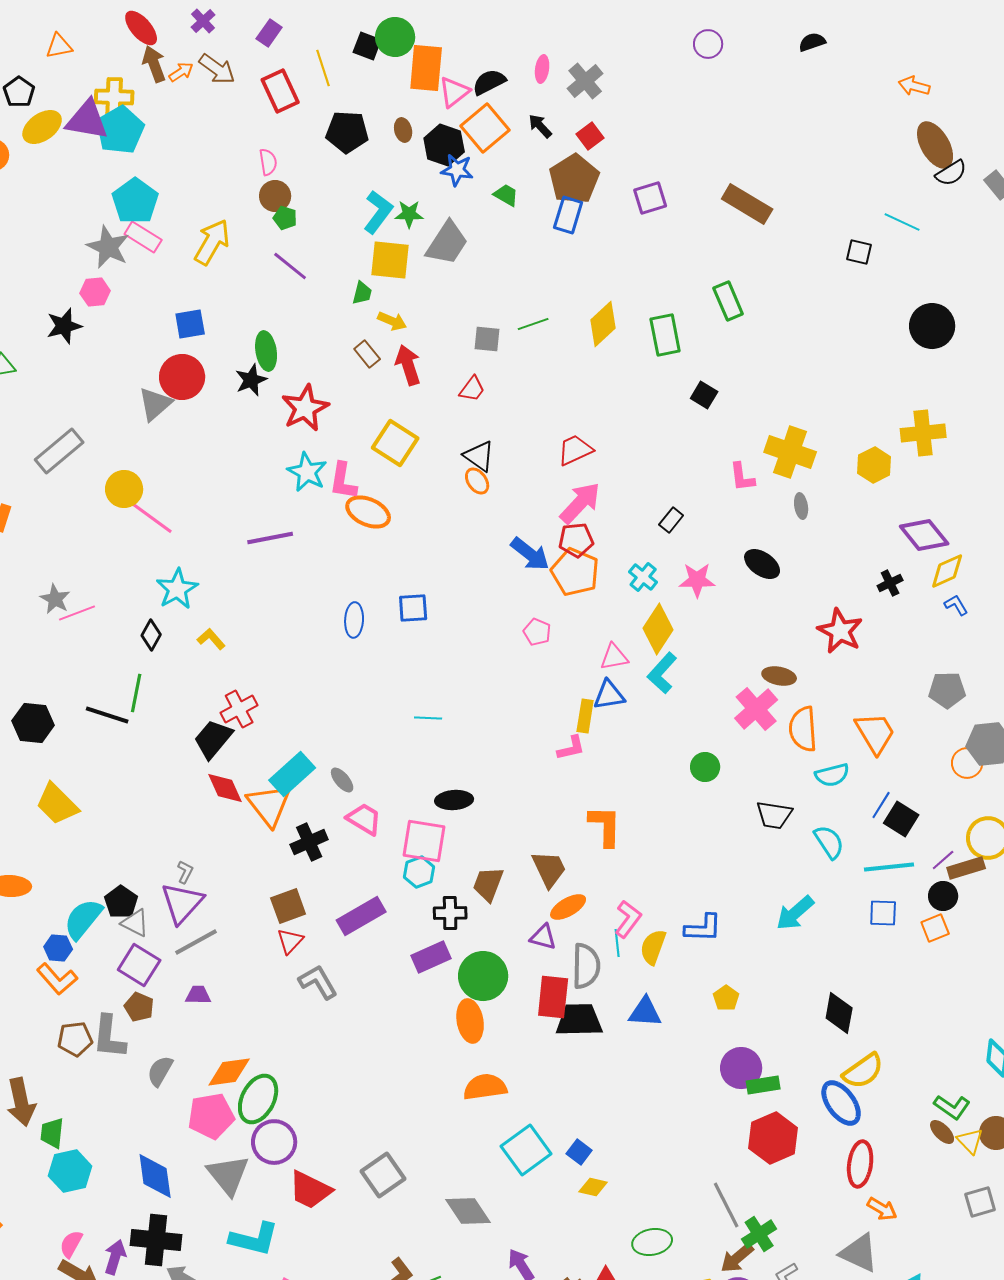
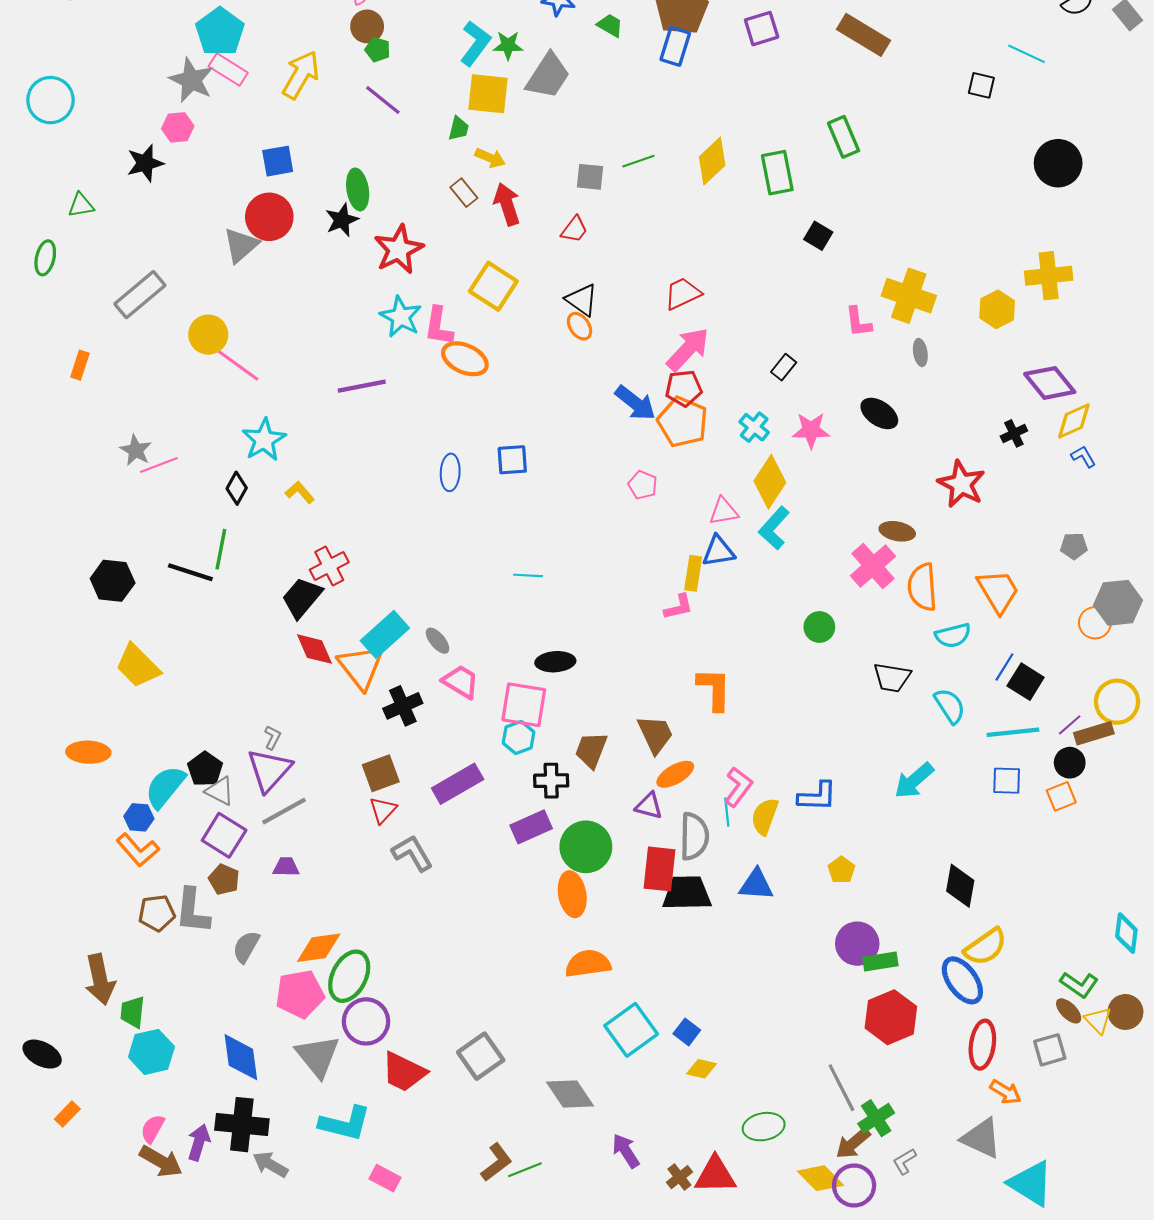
gray pentagon: (947, 690) -> (1074, 546), size x0.7
gray square: (980, 1202) -> (1050, 1050), moved

